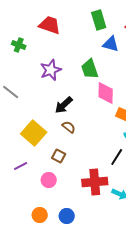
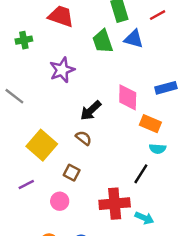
green cross: (19, 45) -> (24, 40), turned -32
green trapezoid: (90, 69) -> (103, 41), moved
black arrow: (64, 105) -> (91, 111), moved

